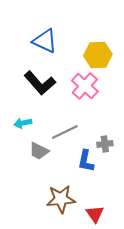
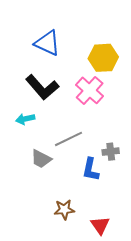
cyan arrow: (23, 123) -> (25, 119), moved
brown star: (61, 199) -> (64, 210), size x0.7

